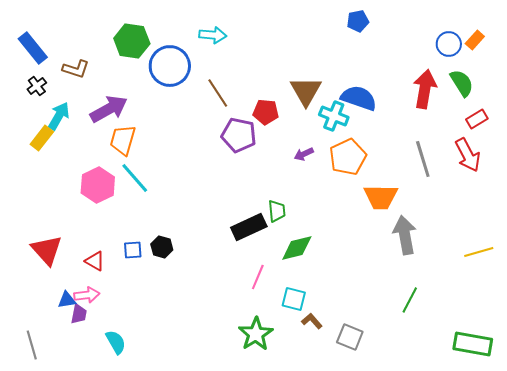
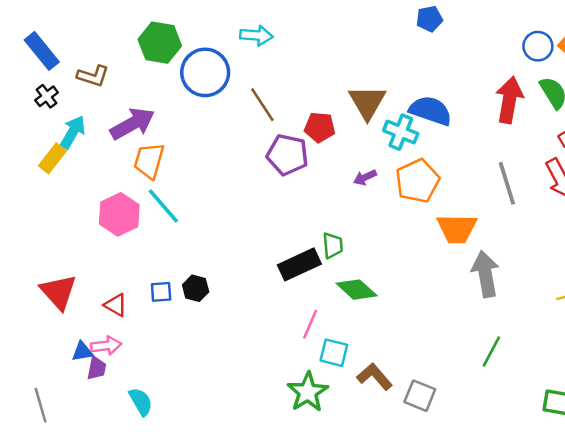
green diamond: (297, 248) -> (357, 290), turned 56
cyan square: (294, 299) -> (334, 353), moved
brown L-shape: (312, 321) -> (375, 377), size x1.4

